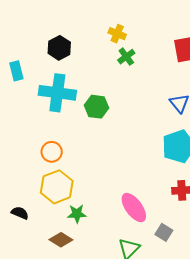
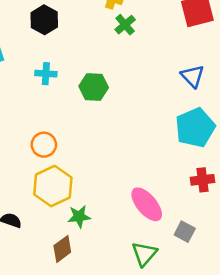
cyan cross: (57, 93) -> (46, 74), size x0.5
brown diamond: (61, 240) -> (62, 249), turned -65

